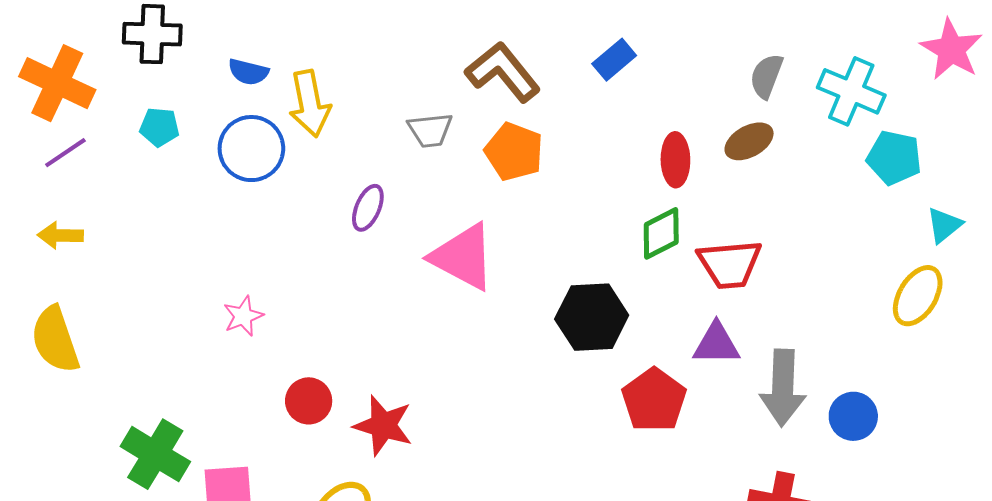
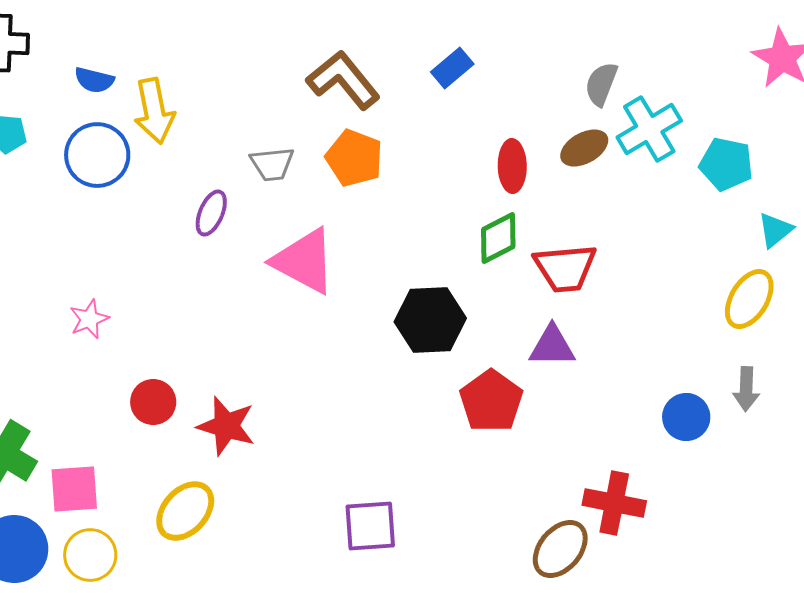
cyan cross: (851, 91) -> (649, 129), moved, turned 36
gray trapezoid: (430, 130) -> (272, 164), moved
gray arrow: (783, 388) -> (746, 389), moved, size x0.6

